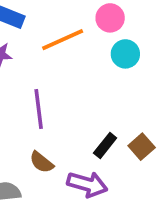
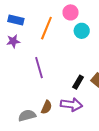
orange line: (63, 40) -> (46, 28), turned -35
brown semicircle: (42, 162) -> (47, 107), moved, turned -96

